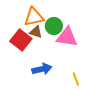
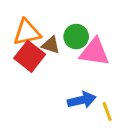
orange triangle: (34, 17) -> (27, 32), moved
blue arrow: (42, 69) -> (82, 100), moved

